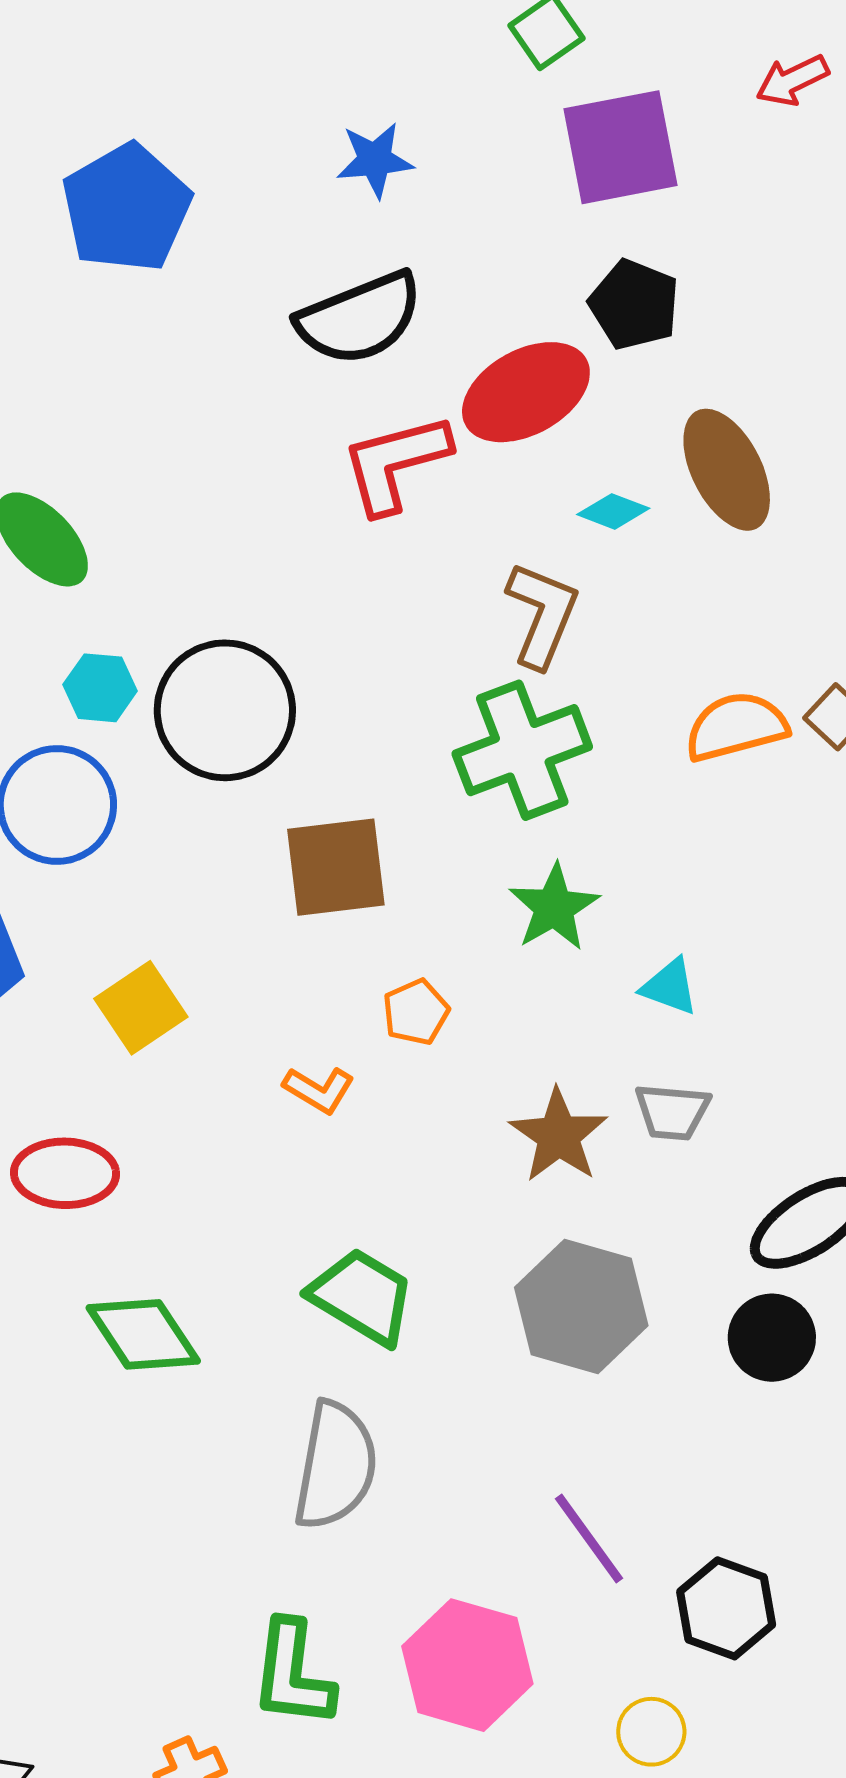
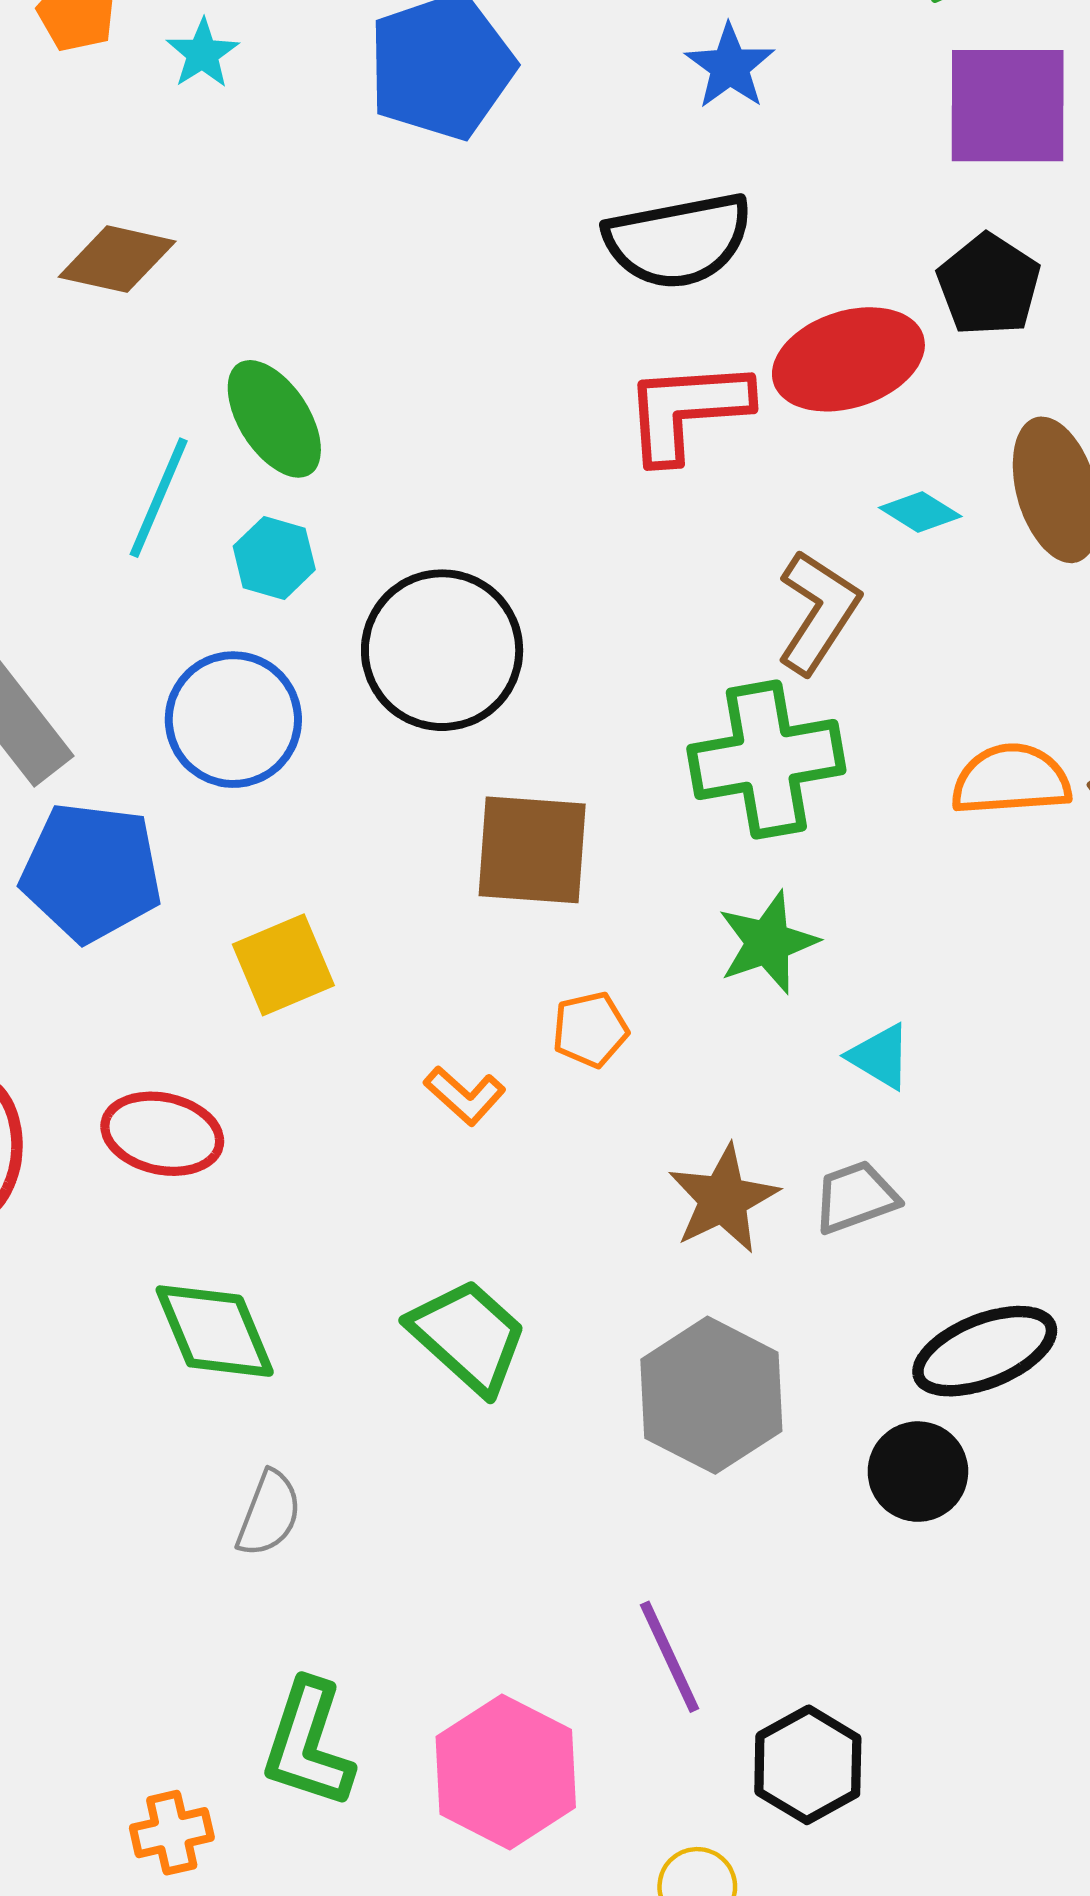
blue star: (375, 160) -> (730, 66), turned 30
cyan hexagon: (100, 688) -> (274, 558), moved
gray trapezoid: (672, 1112) -> (856, 1197), turned 144
gray semicircle: (336, 1466) -> (269, 1514), moved, size x0.6

